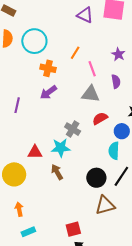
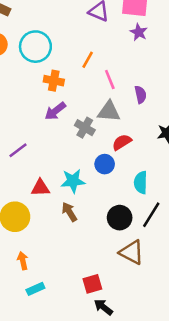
purple star: (118, 54) -> (139, 32), moved
purple line: (17, 105) -> (18, 150), moved, turned 42
gray cross: (73, 129) -> (85, 128), moved
blue circle: (122, 131) -> (105, 164), moved
brown triangle: (105, 205) -> (132, 252), turned 45

